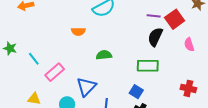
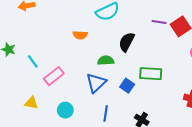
black semicircle: (155, 37) -> (127, 42), moved
blue triangle: (86, 87) -> (96, 83), moved
blue square: (136, 92) -> (127, 86), moved

